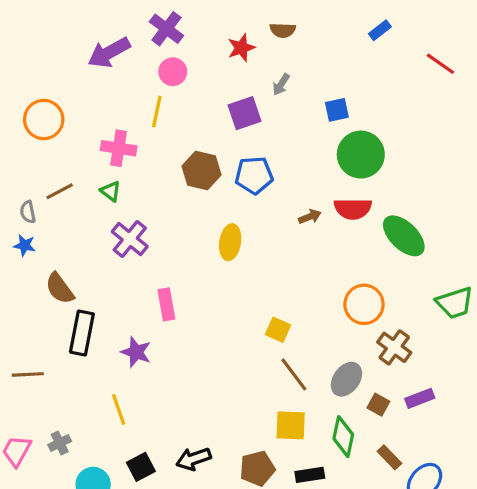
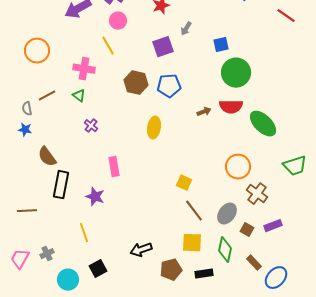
yellow line: (157, 112) -> (108, 46), turned -42
purple cross: (130, 239) -> (91, 126), size x0.6
black arrow: (193, 459) -> (141, 250), moved

